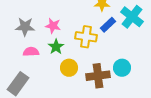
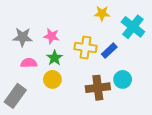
blue rectangle: (108, 25) -> (109, 51), moved
yellow circle: (69, 68) -> (52, 79), moved

